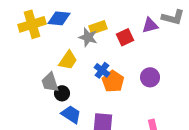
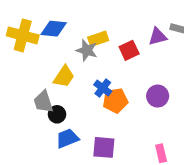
yellow cross: (32, 24) -> (23, 35), turned 32
orange pentagon: (113, 81) -> (115, 101), turned 30
blue trapezoid: (71, 114) -> (67, 138), turned -55

